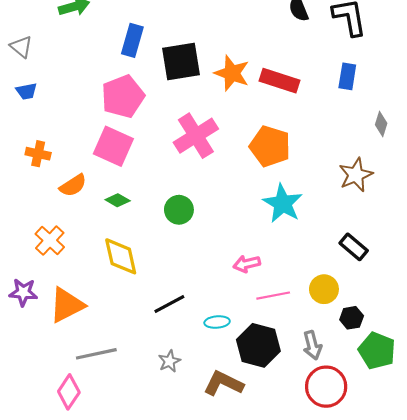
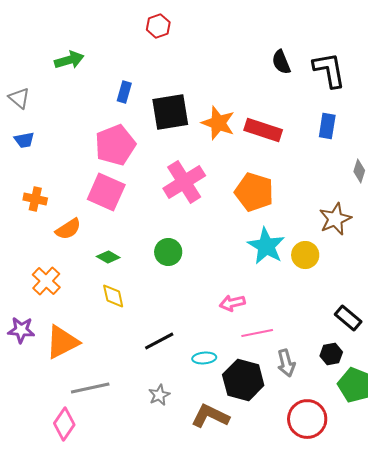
blue rectangle: (132, 40) -> (124, 92), size x0.7
green diamond: (118, 200) -> (108, 257), moved
black rectangle: (354, 247) -> (348, 318), moved
yellow diamond: (121, 256) -> (113, 296), size x0.7
yellow circle: (324, 289) -> (305, 255), moved
gray arrow: (312, 345) -> (286, 363), moved

